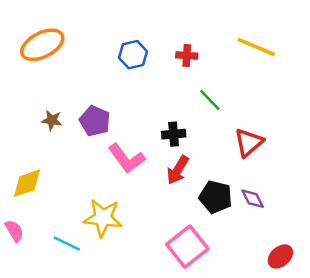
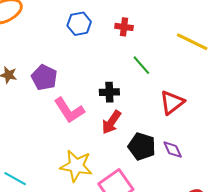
yellow line: (256, 47) -> (192, 42), moved
yellow star: (103, 218) -> (76, 166), moved

